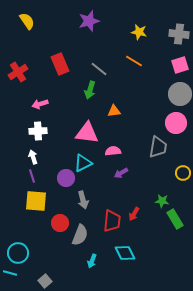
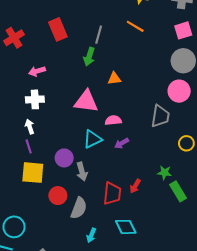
gray line: (99, 69) -> (99, 35), turned 66
cyan triangle: (83, 163) -> (92, 139), moved
purple circle: (66, 178) -> (64, 158), moved

